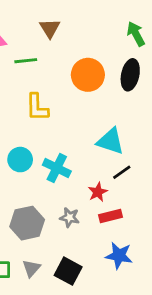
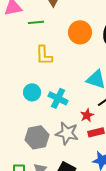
gray star: (70, 217) -> (67, 133), size x1.6

